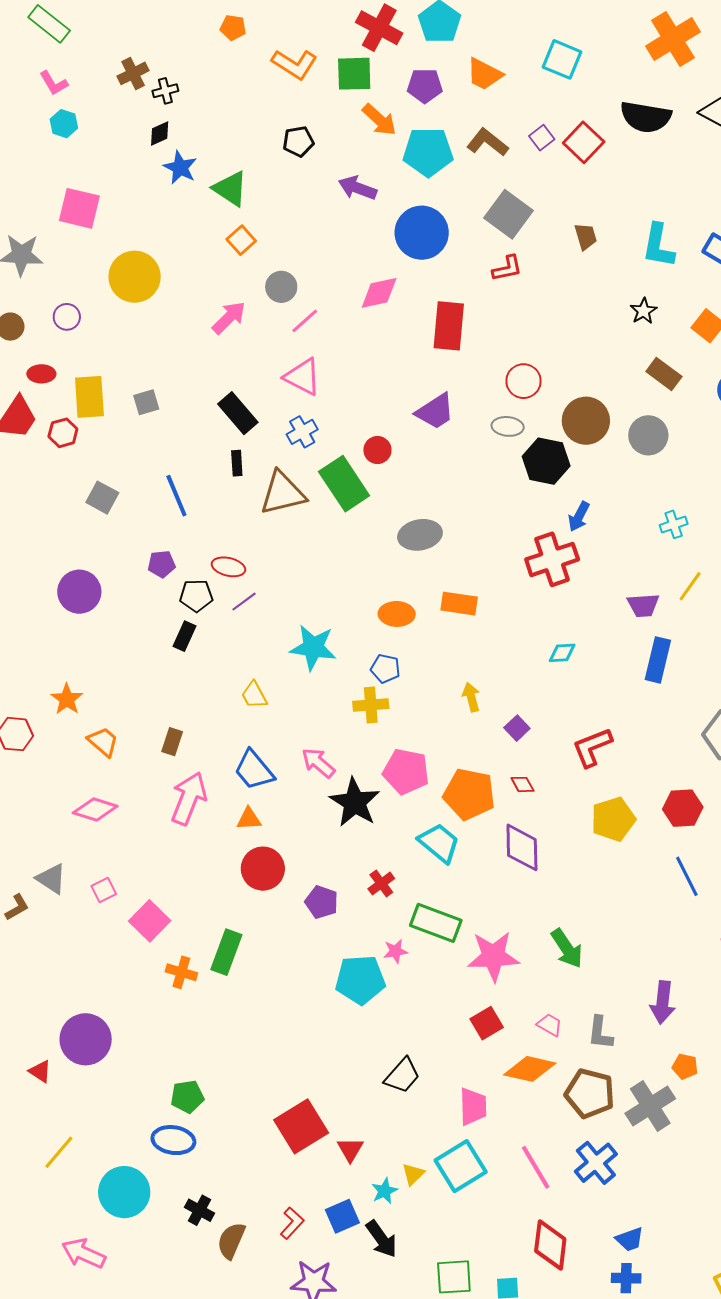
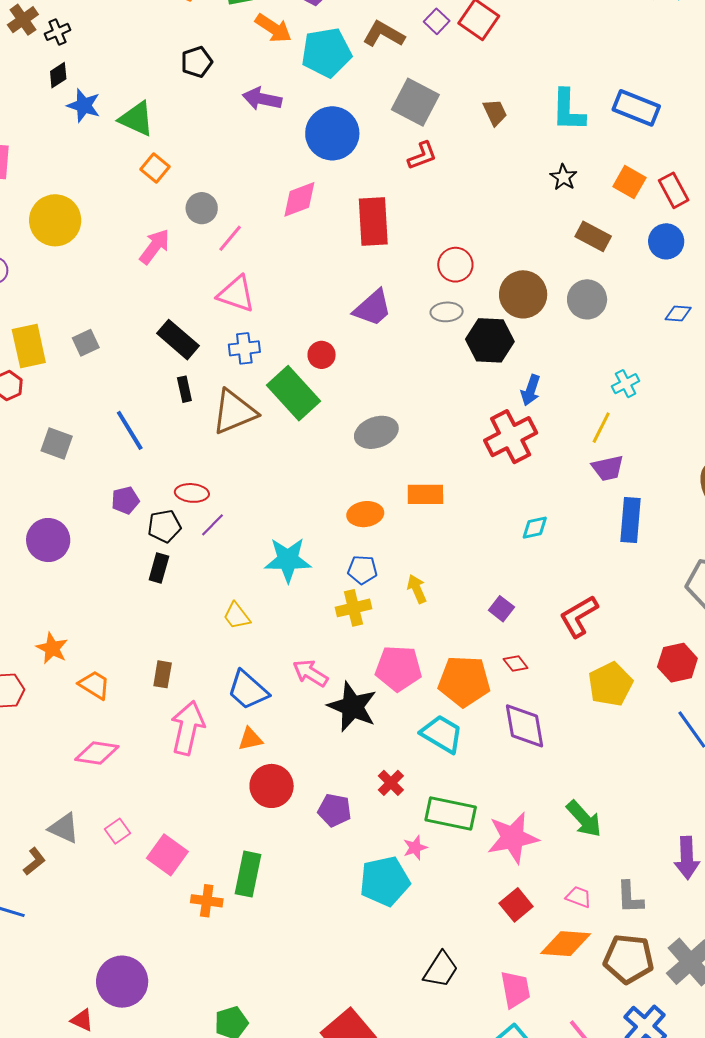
blue cross: (302, 432) -> (244, 348), turned 32
yellow line: (690, 586) -> (601, 428), moved
yellow arrow: (471, 697) -> (417, 589), moved

